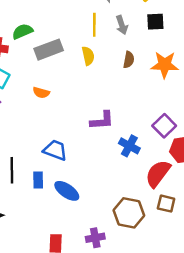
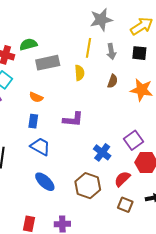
purple L-shape: (102, 121) -> (73, 119), moved
red semicircle: (158, 174) -> (122, 179), size x0.7
blue rectangle: (38, 180) -> (33, 121), moved
brown hexagon: (129, 213) -> (88, 186), moved

